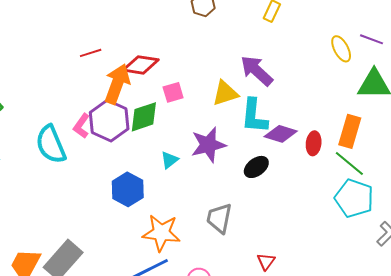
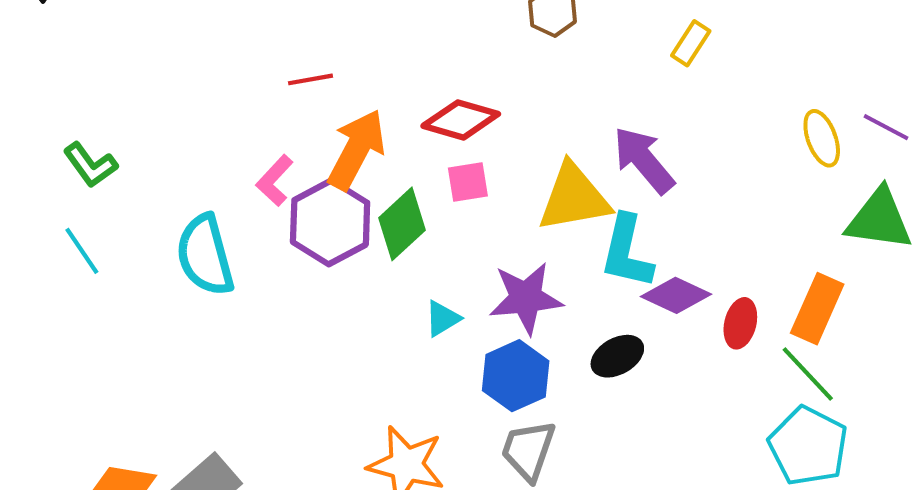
red diamond: (141, 65) -> (461, 120), moved
yellow triangle: (225, 93) -> (574, 198), size x1.4
green diamond: (144, 117) -> (402, 224), turned -32
pink L-shape: (81, 126) -> (275, 180), moved
blue hexagon: (128, 189) -> (516, 376), moved

